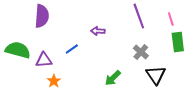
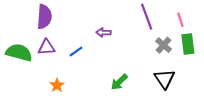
gray cross: (141, 52) -> (164, 45), moved
purple triangle: (44, 60) -> (46, 47), moved

